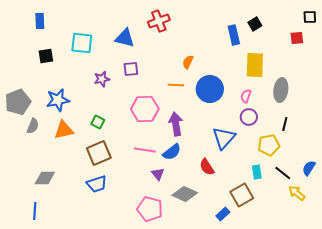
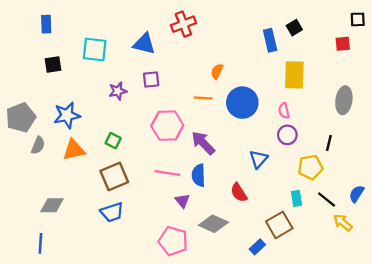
gray ellipse: (281, 90) -> (344, 100), moved
pink semicircle: (246, 96) -> (284, 111), turned -32
purple arrow: (176, 124) -> (203, 143), turned -35
blue triangle: (224, 138) -> (258, 159), size x0.7
blue semicircle: (172, 152) -> (198, 175), turned 126

